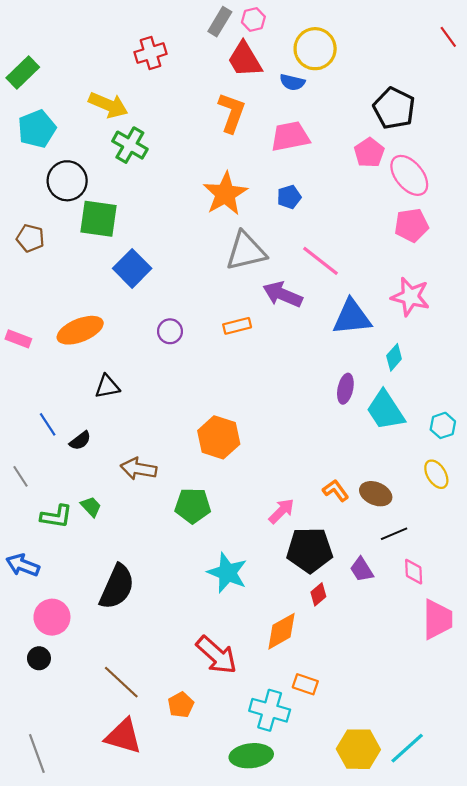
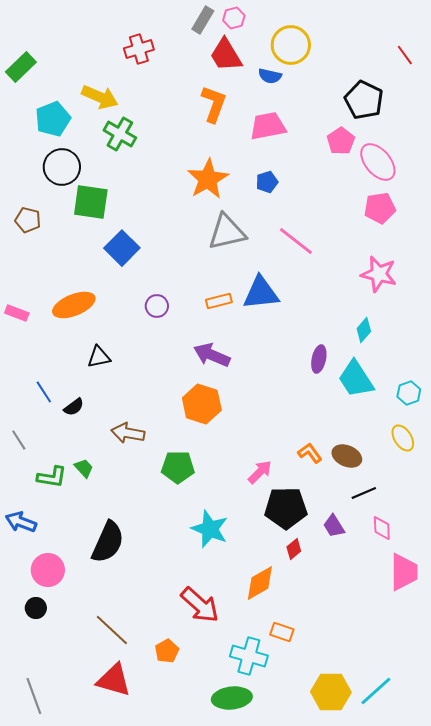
red line: (448, 37) -> (405, 55), moved
cyan pentagon: (37, 129) -> (53, 119), moved
purple arrow: (283, 294) -> (212, 355), moved
blue triangle: (352, 317) -> (261, 293), moved

